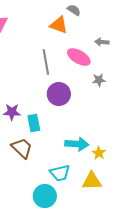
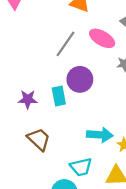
gray line: (46, 62) -> (65, 44), turned 45
cyan rectangle: (34, 123) -> (59, 96), moved

